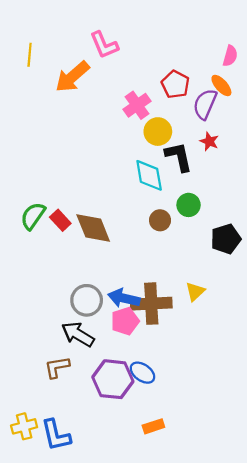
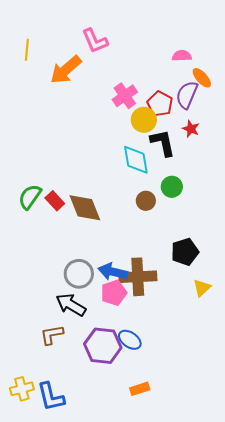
pink semicircle: (230, 56) -> (182, 56), moved, turned -108
red pentagon: (175, 84) -> (160, 104), moved
black pentagon: (226, 239) -> (185, 252), moved
yellow triangle: (195, 292) -> (202, 288), moved

